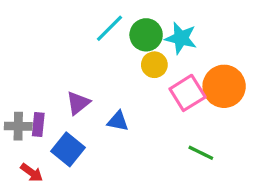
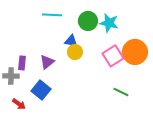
cyan line: (110, 28) -> (52, 15), moved, turned 48
yellow circle: (154, 65) -> (75, 52), moved
blue triangle: (118, 121) -> (71, 41), moved
purple rectangle: (38, 124) -> (22, 63), moved

